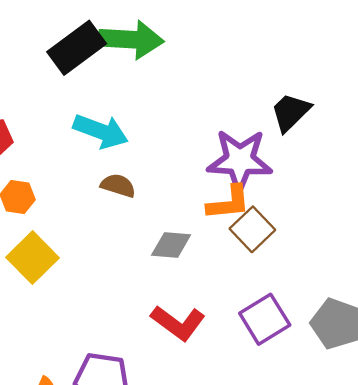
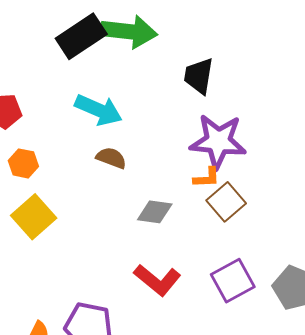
black trapezoid: (291, 112) -> (199, 76), moved, turned -39
orange L-shape: (229, 203) -> (207, 178), size x0.7

